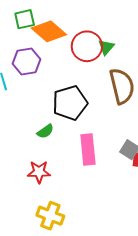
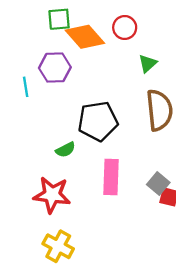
red circle: (87, 46) -> (125, 28), moved, size x0.7
red star: (39, 172) -> (52, 195), size x1.4

